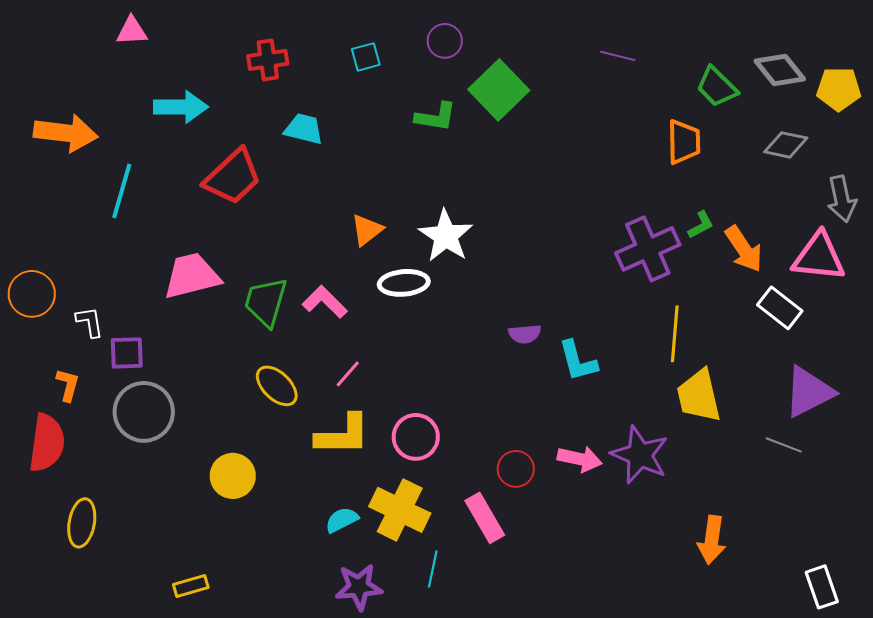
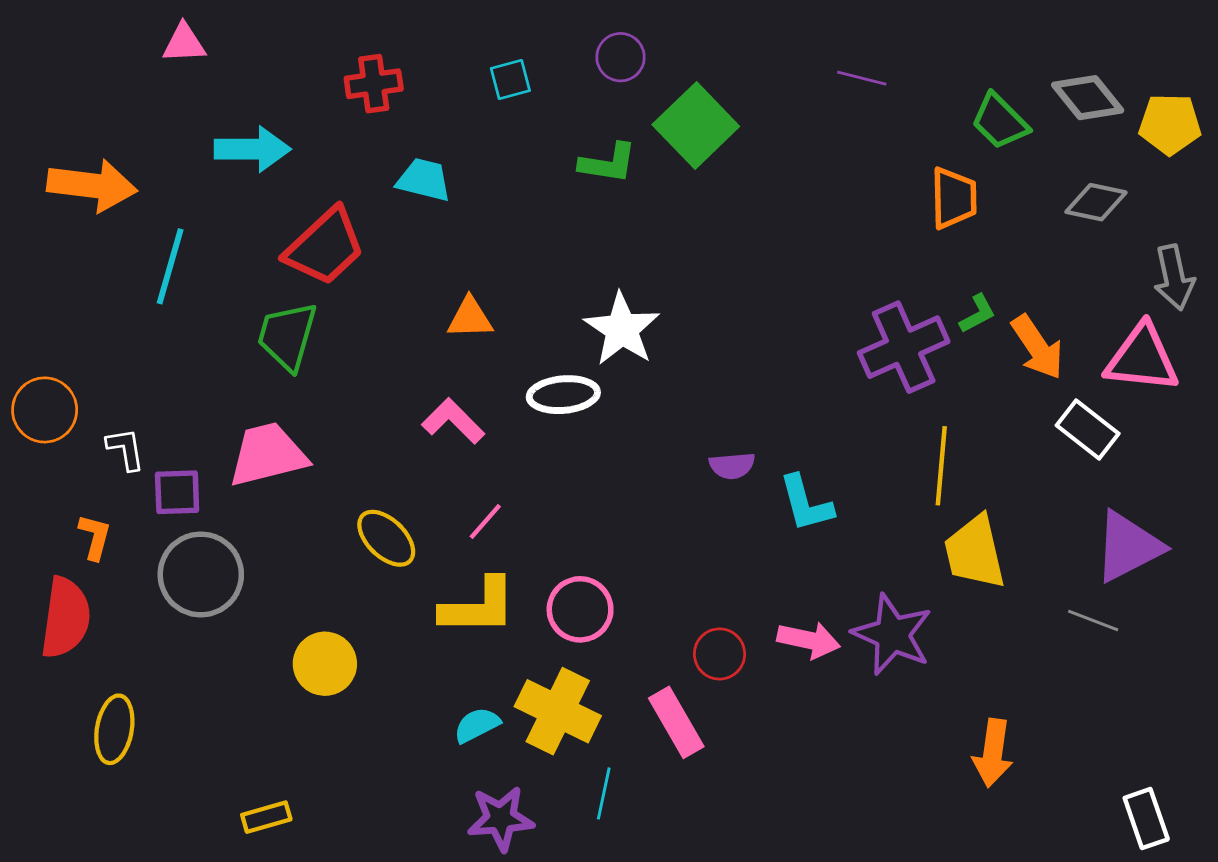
orange triangle: (367, 230) -> (470, 318), moved, turned 36
pink trapezoid: (192, 276) -> (268, 455), moved
green trapezoid: (266, 302) -> (287, 336), moved

